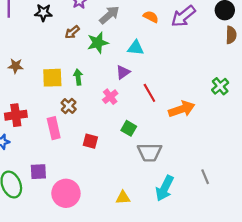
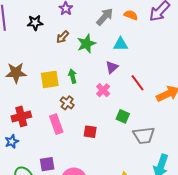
gray arrow: (109, 15) -> (105, 17), moved
brown star: (16, 66) -> (16, 73), size x1.5

